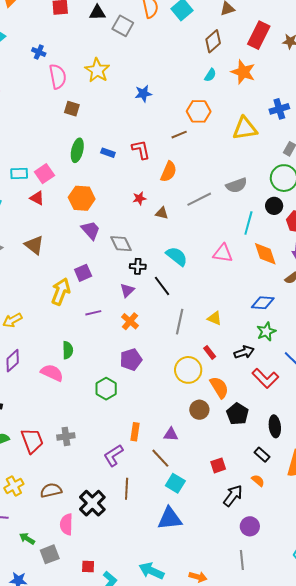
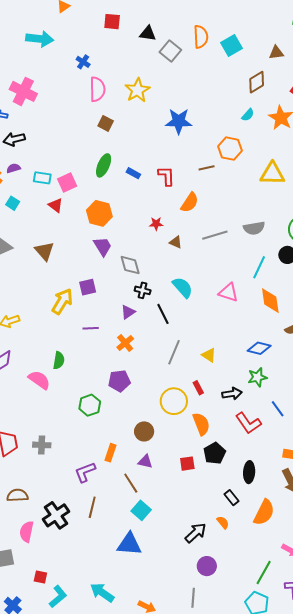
blue star: (143, 94) -> (179, 121), size x1.5
brown circle: (199, 410) -> (144, 431), moved
red square: (218, 465) -> (187, 464), moved

